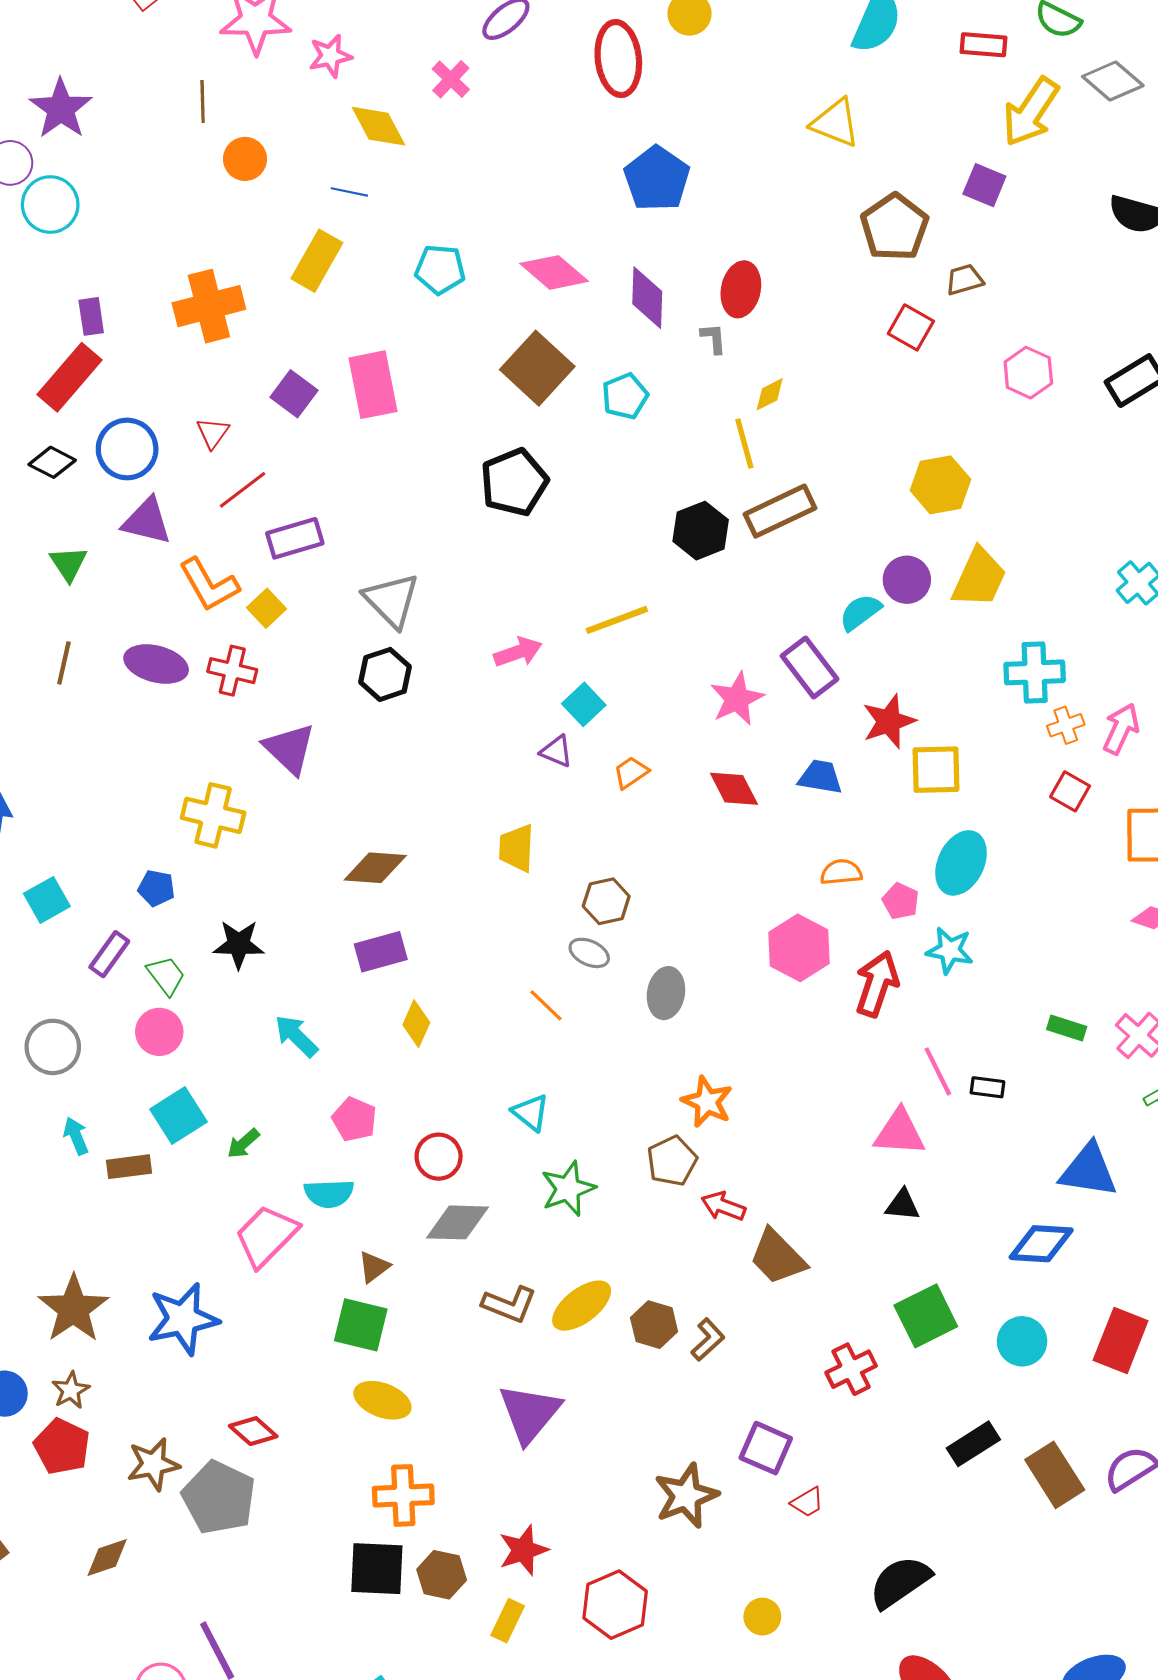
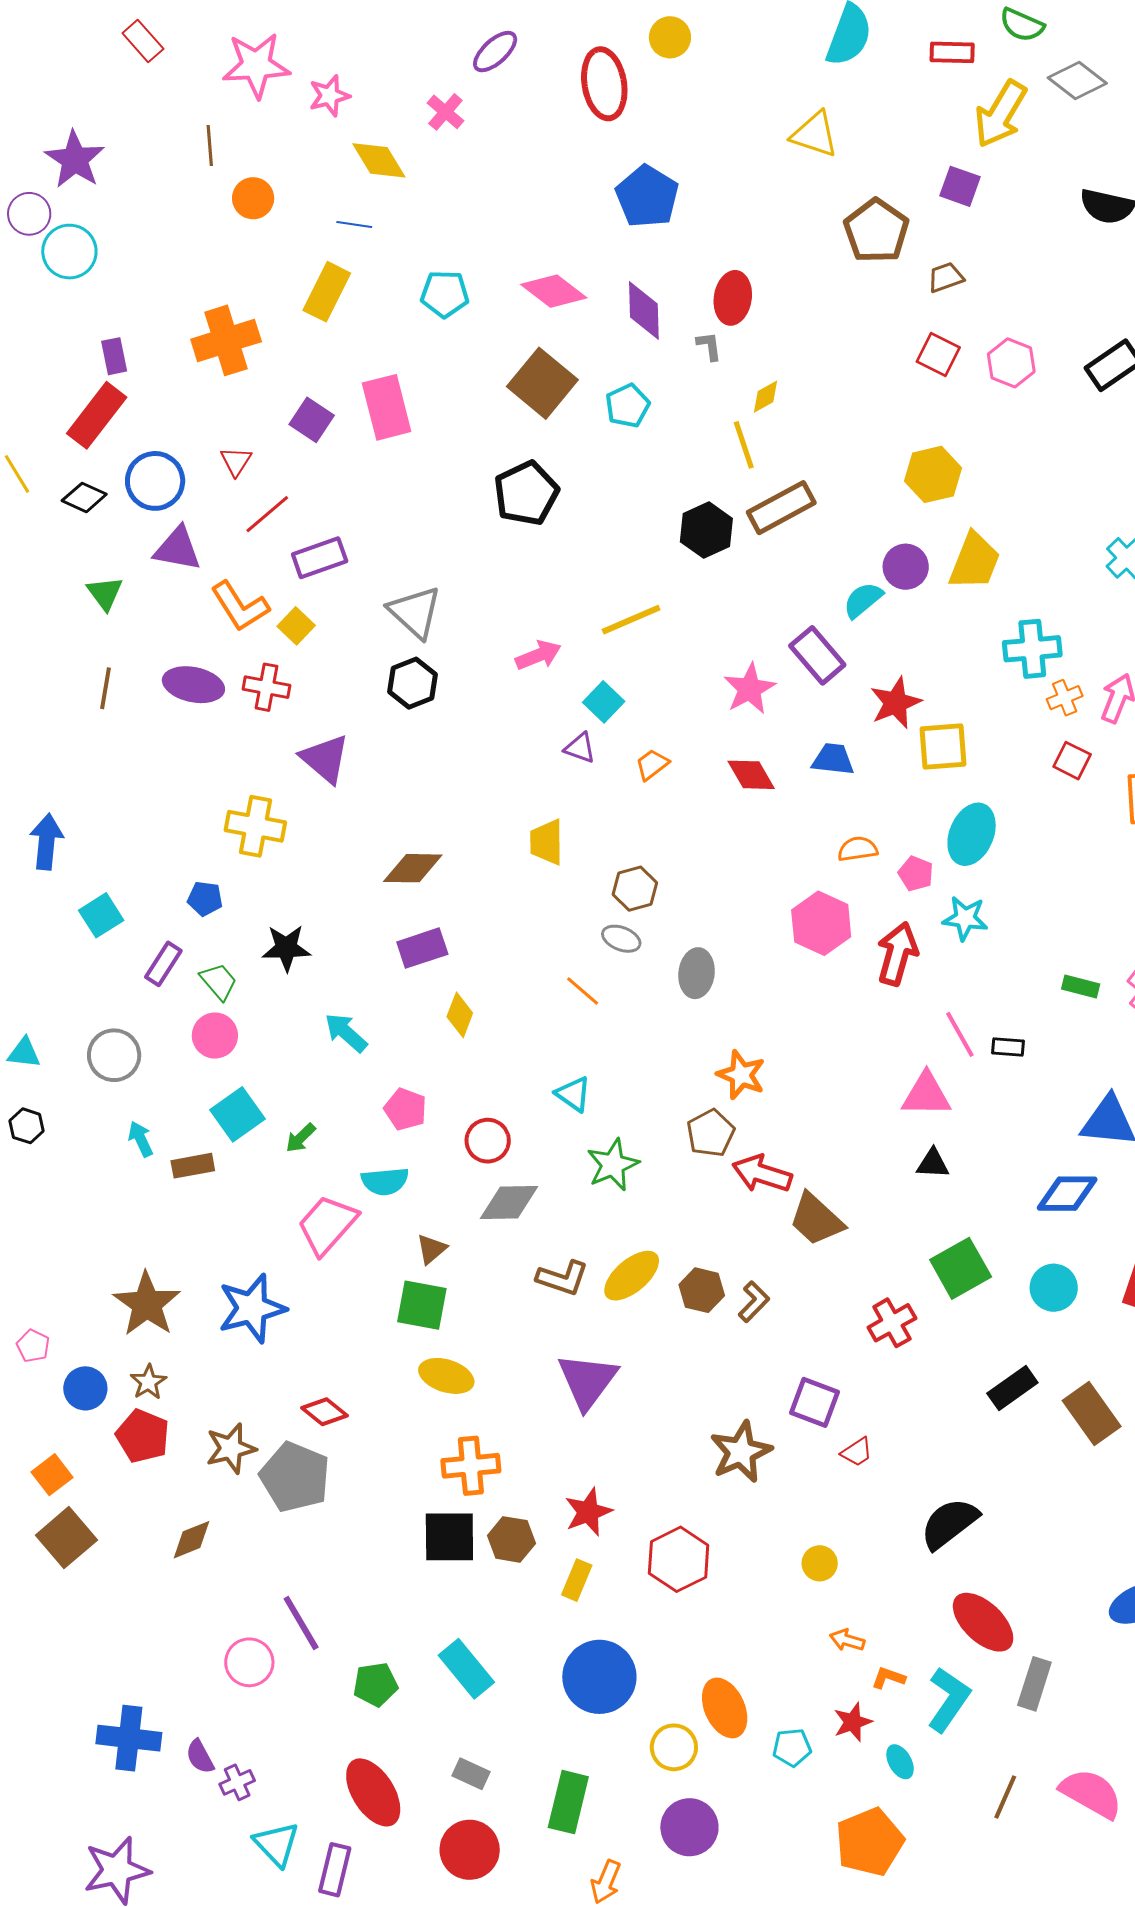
red square: (911, 327) -> (938, 354), moved
red arrow: (723, 1206) -> (762, 1174), size x1.4

